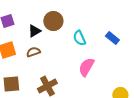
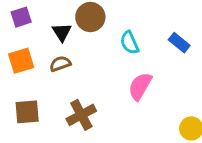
black triangle: (34, 31) -> (62, 32), turned -32

